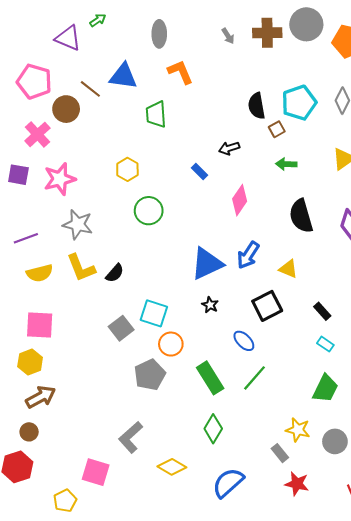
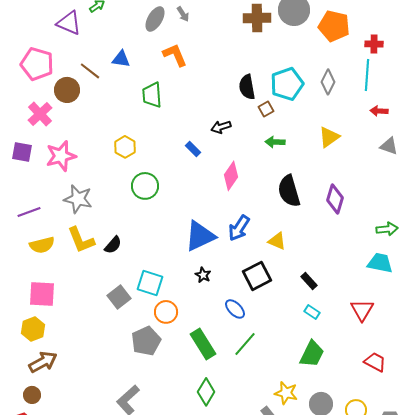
gray ellipse: (159, 34) -> (155, 19), turned 30
gray arrow: (228, 36) -> (183, 14), moved
blue triangle: (123, 76) -> (121, 59), size x0.7

